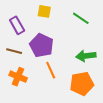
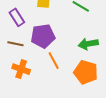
purple pentagon: (42, 45) -> (43, 36), turned -30
orange pentagon: (82, 84) -> (86, 72), turned 30

